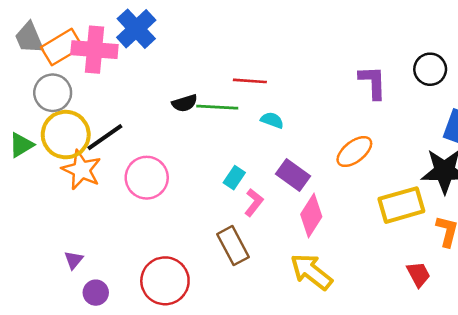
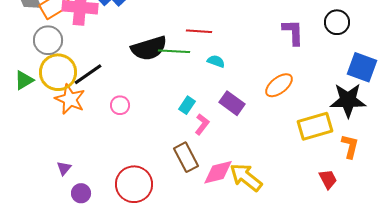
black semicircle: (185, 103) -> (149, 48), size x1.8
pink circle: (147, 178) -> (120, 105), size x0.6
pink diamond: (311, 216) -> (218, 172), moved, turned 44

